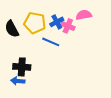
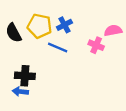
pink semicircle: (84, 15) -> (113, 31), moved
pink cross: (68, 26) -> (96, 45), moved

